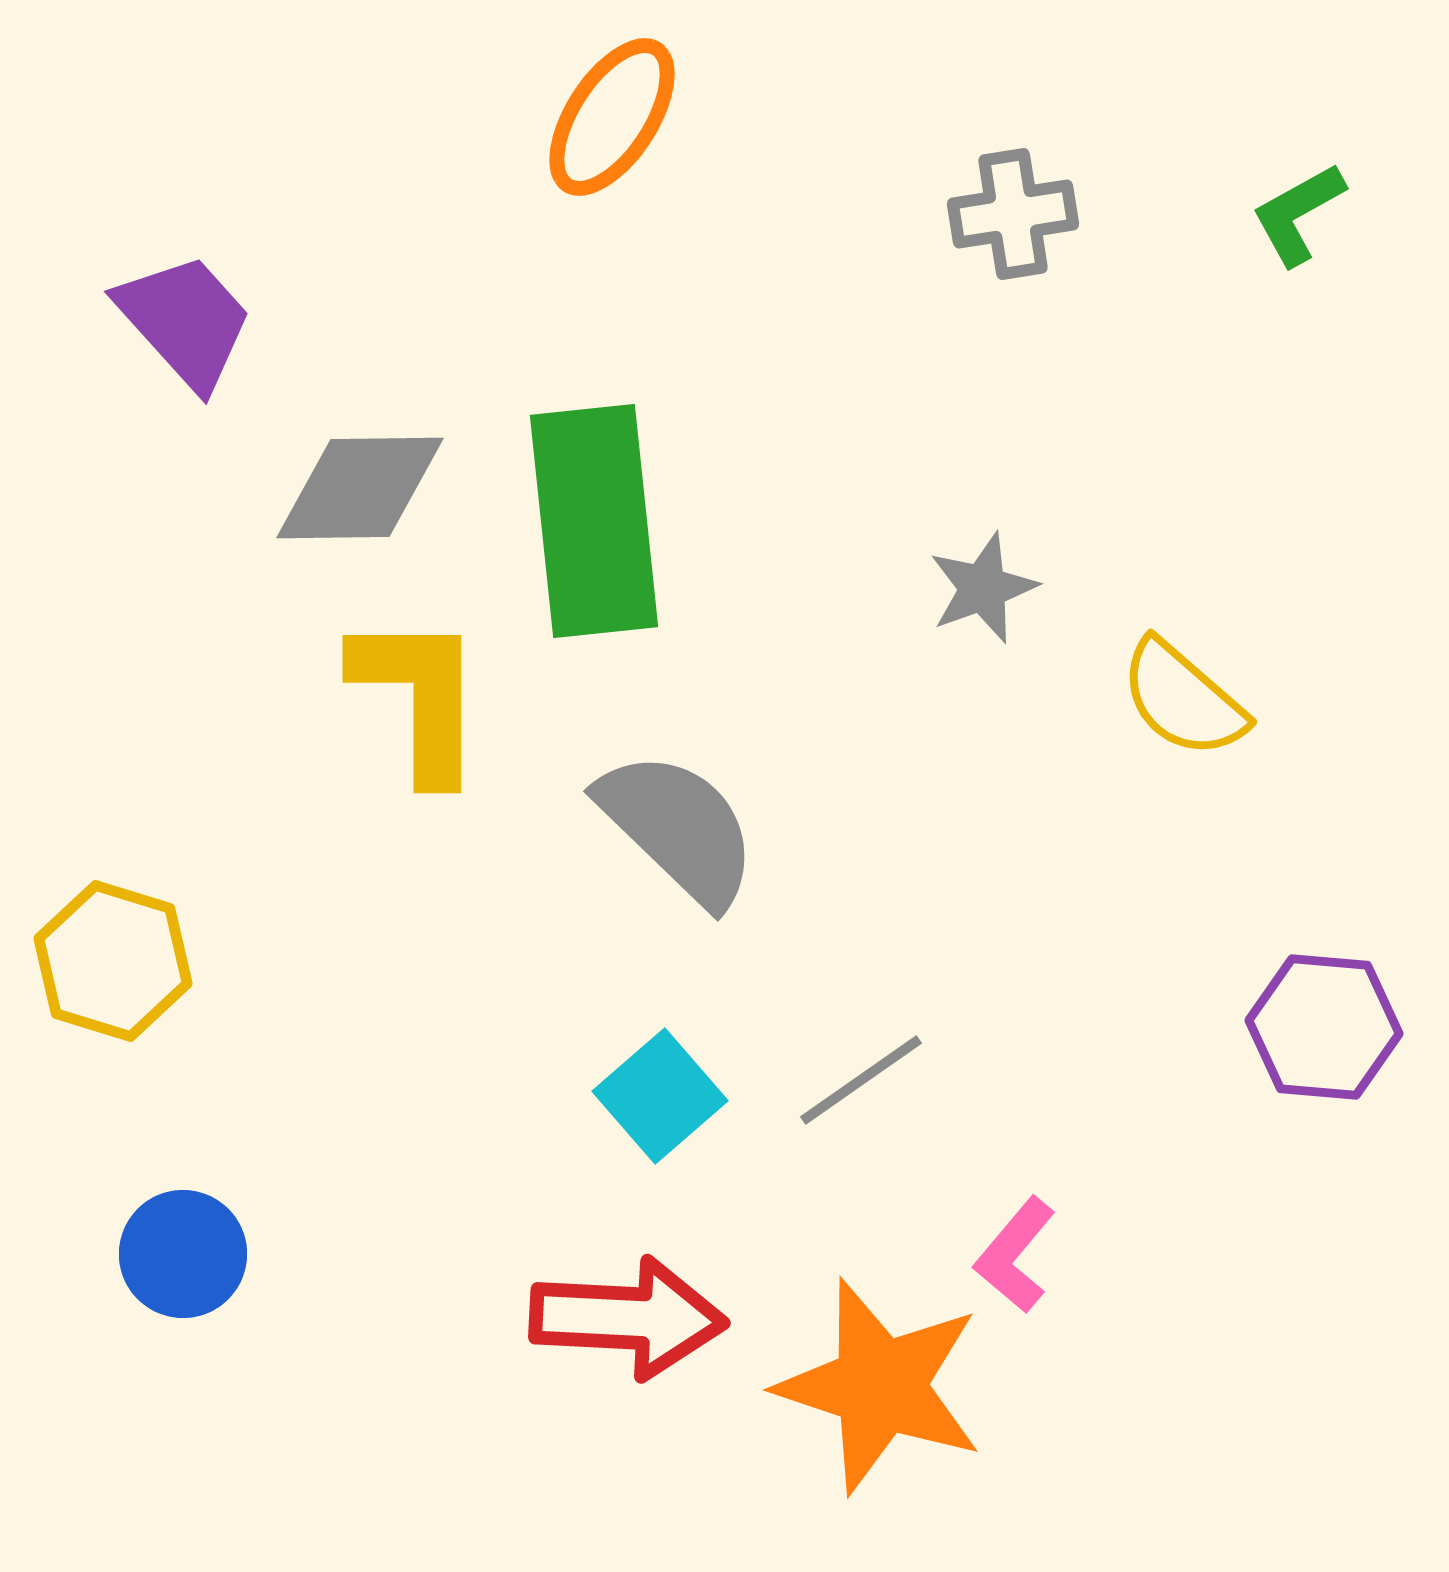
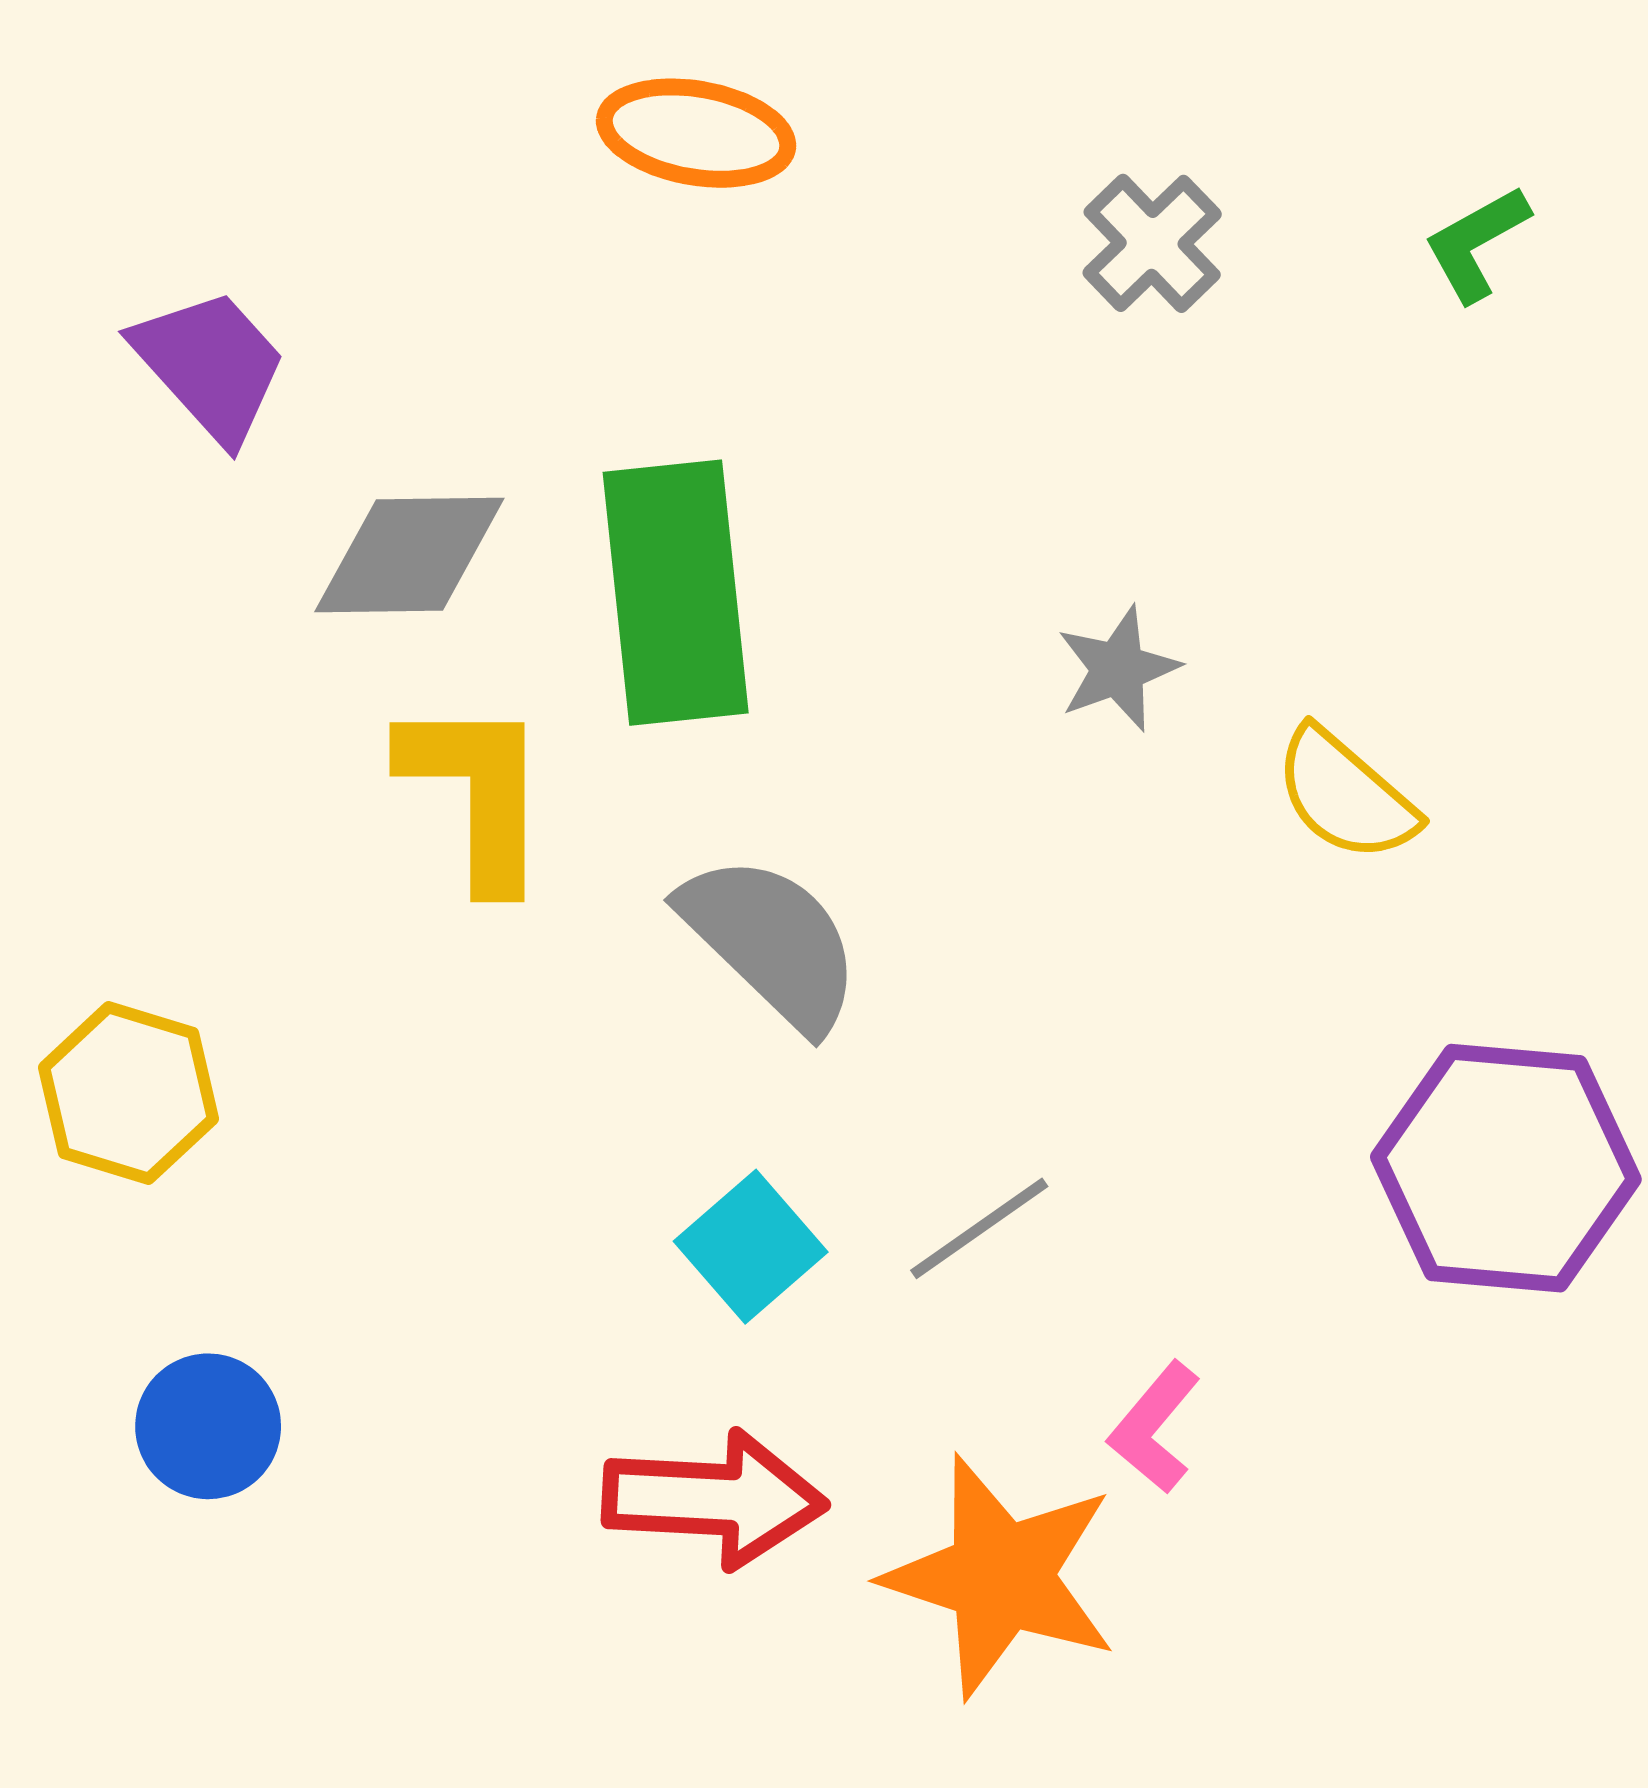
orange ellipse: (612, 117) -> (696, 133), turned 67
gray cross: (1013, 214) -> (1152, 243), turned -35
purple hexagon: (1324, 1027) -> (1506, 1168), size x1.5

